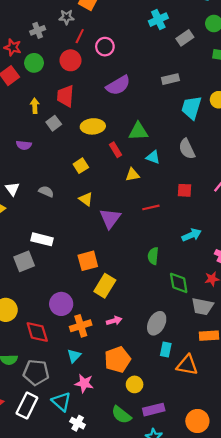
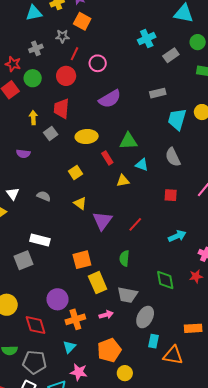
red line: (151, 207) -> (135, 224), moved, turned -35
green semicircle: (153, 256) -> (124, 258), moved
yellow rectangle: (105, 286) -> (98, 283), turned -55
gray trapezoid: (202, 306) -> (127, 295), moved

